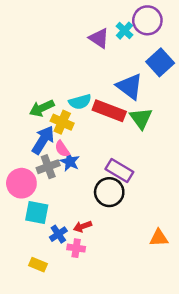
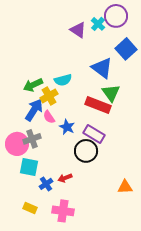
red rectangle: (109, 111) -> (98, 105), moved
yellow cross: (62, 122) -> (49, 96), turned 36
blue star: (70, 162) -> (67, 127), moved
gray cross: (48, 167) -> (32, 139), moved
pink cross: (76, 248) -> (63, 211), moved, size x1.5

